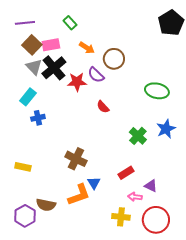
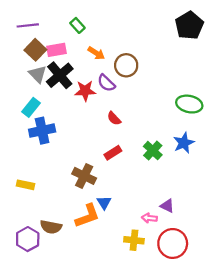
green ellipse: (157, 91) -> (189, 104), moved
blue cross: (38, 118) -> (42, 131), size x1.6
red rectangle: (126, 173) -> (113, 153), moved

